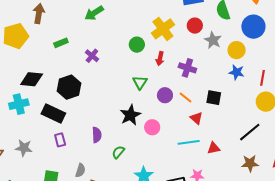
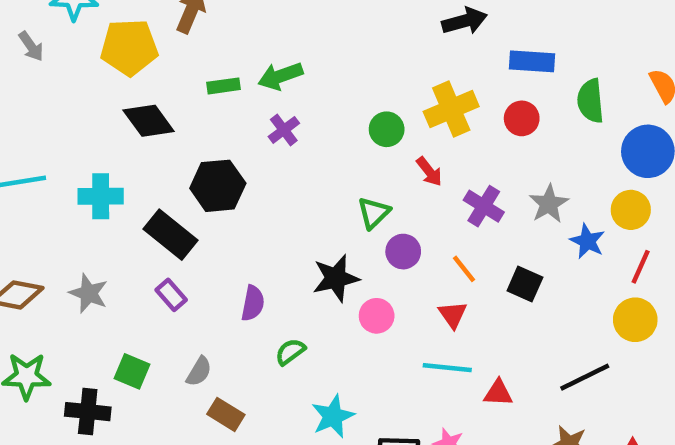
green arrow: (94, 13) -> (280, 76), moved
gray star: (213, 40) -> (549, 204), moved
yellow circle: (237, 50) -> (631, 210), moved
red arrow: (160, 59) -> (429, 172), turned -64
black diamond: (32, 79) -> (149, 121), moved, turned 35
purple circle: (165, 95) -> (403, 252), moved
red triangle: (196, 118) -> (453, 315), moved
purple rectangle: (60, 140) -> (171, 295), turned -40

